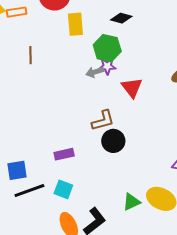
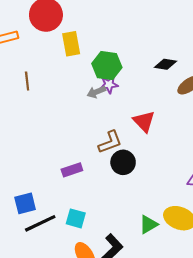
black diamond: (121, 18) -> (166, 64), moved
red triangle: (132, 88) -> (144, 121), moved
purple rectangle: (64, 154) -> (72, 170), moved

